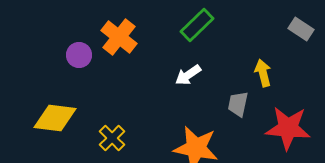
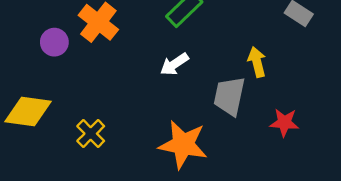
gray trapezoid: (238, 104) -> (229, 96), size x1.4
red star: (288, 128) -> (284, 123), size x0.6

